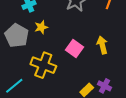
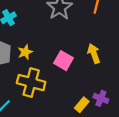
yellow star: (41, 27) -> (25, 52), moved

